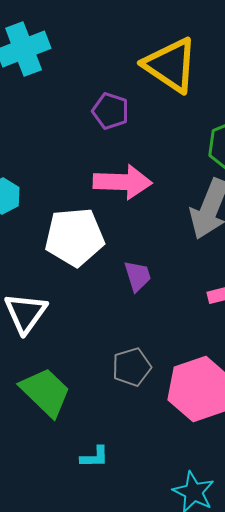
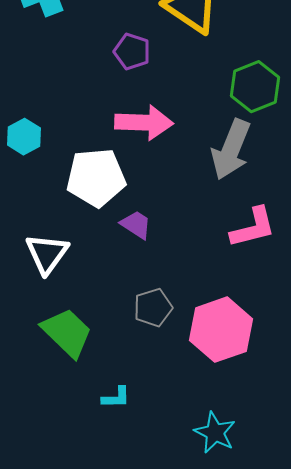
purple trapezoid: (138, 276) -> (136, 225), moved, turned -40

